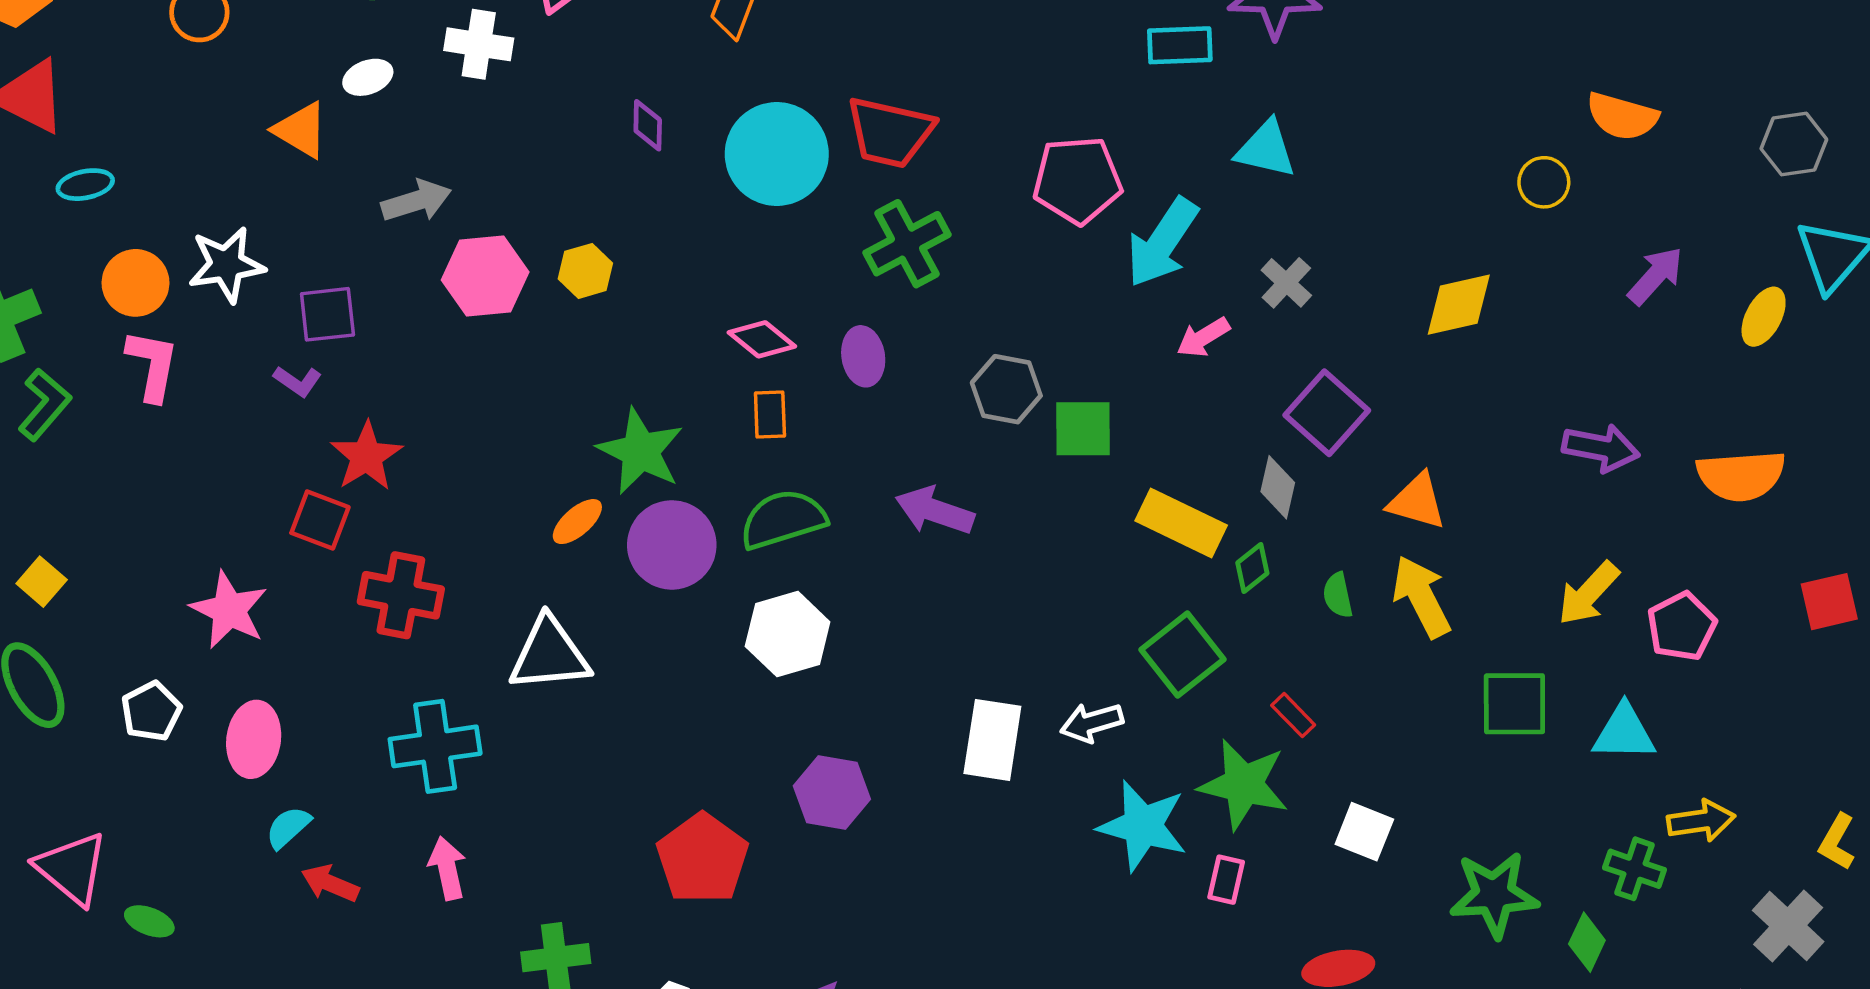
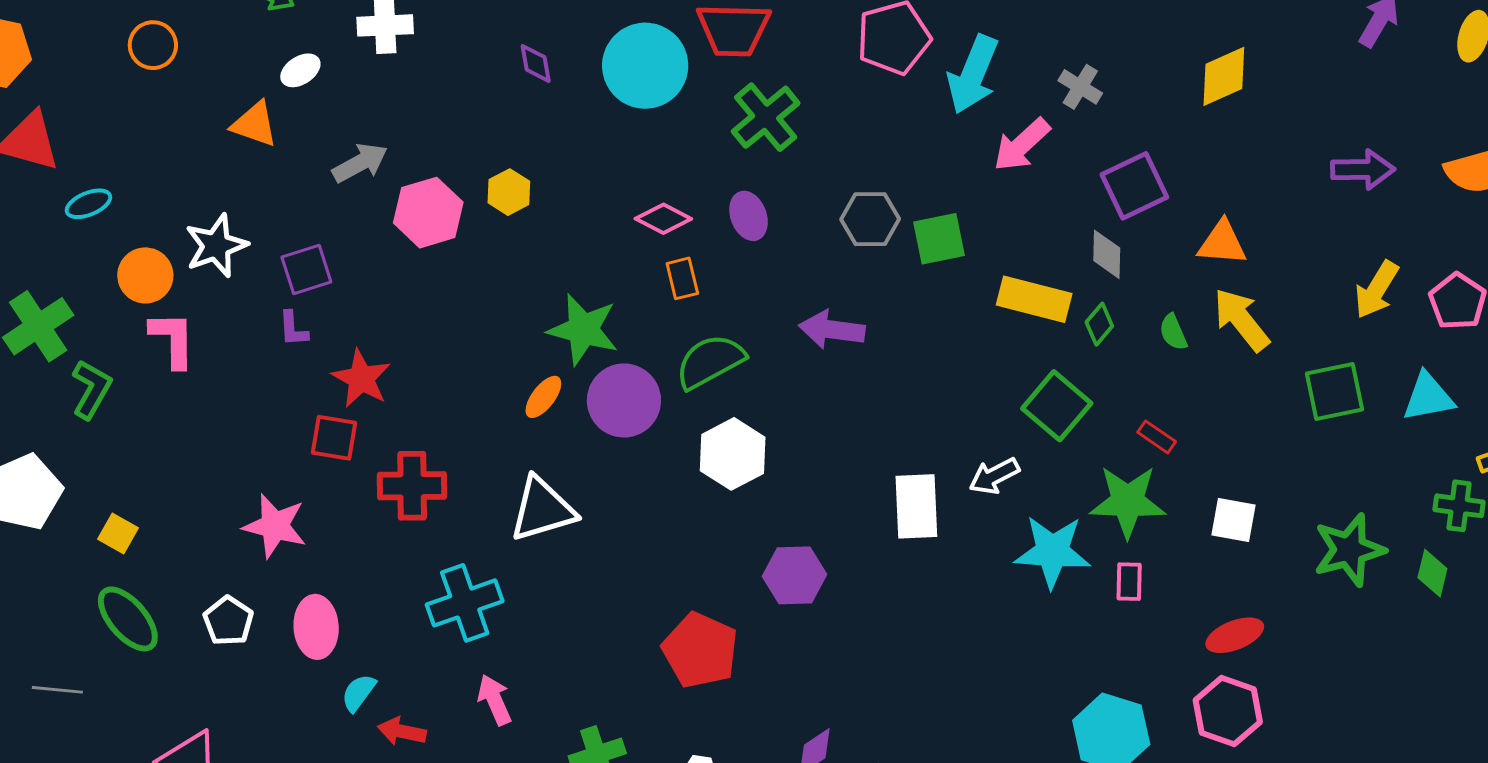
pink arrow: (1203, 337) -> (1022, 145), size x1.4
purple L-shape: (298, 381) -> (293, 329), turned 63
purple square: (1327, 413) -> (1134, 186), turned 34

